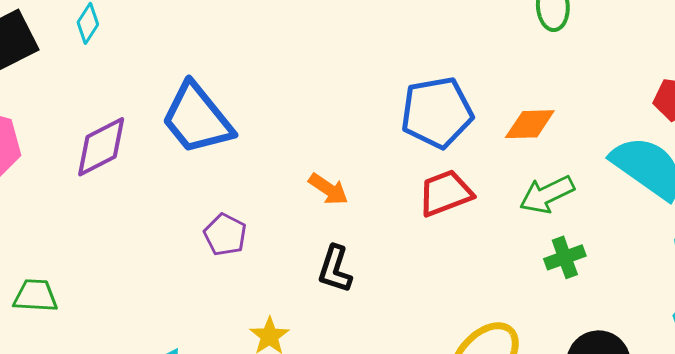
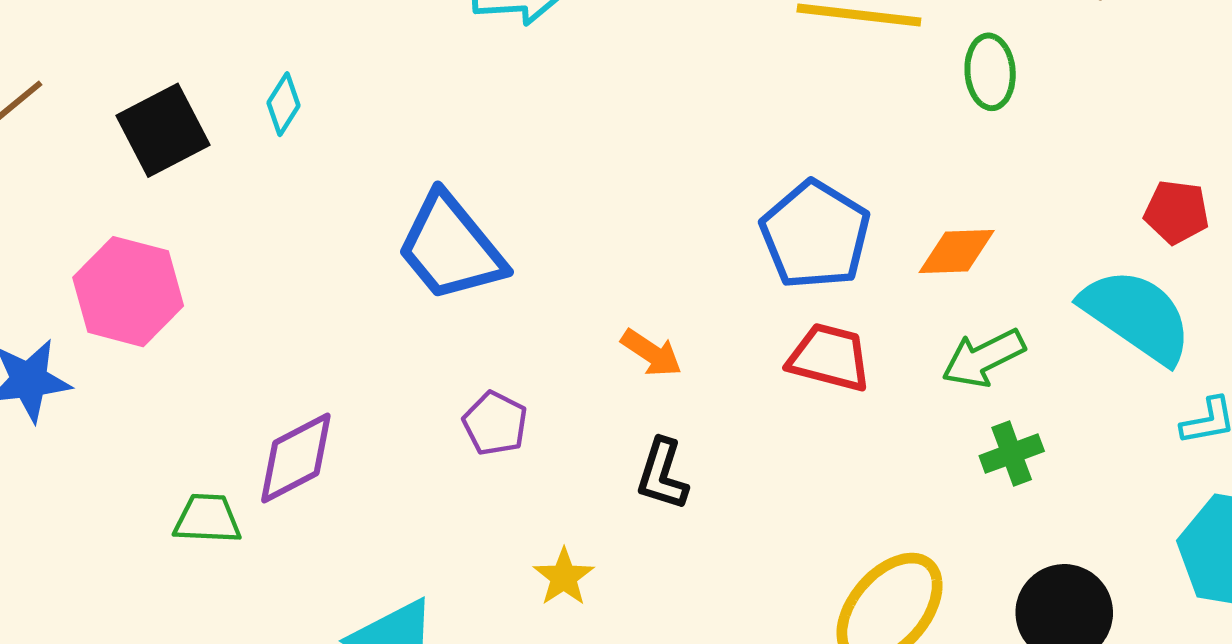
blue pentagon: (437, 112) -> (815, 235), turned -30
purple diamond: (101, 147) -> (296, 458), moved
red trapezoid: (445, 193) -> (829, 357), turned 36

